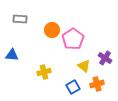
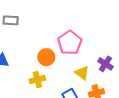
orange circle: (52, 30) -> (46, 57), moved

